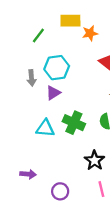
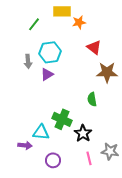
green cross: (74, 123) -> (62, 119), moved
cyan triangle: (45, 128) -> (41, 132), moved

